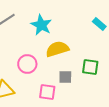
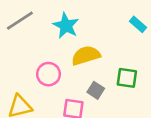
gray square: (65, 77) -> (96, 90), turned 32

